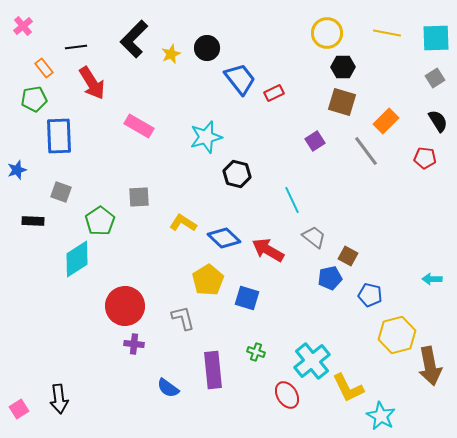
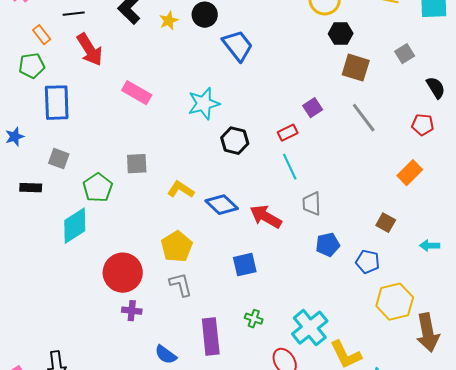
gray square: (435, 78) -> (405, 54), moved
red rectangle: (274, 93) -> (288, 133), moved
brown square: (342, 102) -> (356, 68), moved
orange rectangle: (386, 121) -> (410, 173), moved
gray trapezoid: (314, 237) -> (312, 204), turned -130
brown square: (348, 256) -> (386, 223), moved
yellow pentagon: (208, 280) -> (177, 247), moved
blue square: (247, 298) -> (245, 265), turned -30

